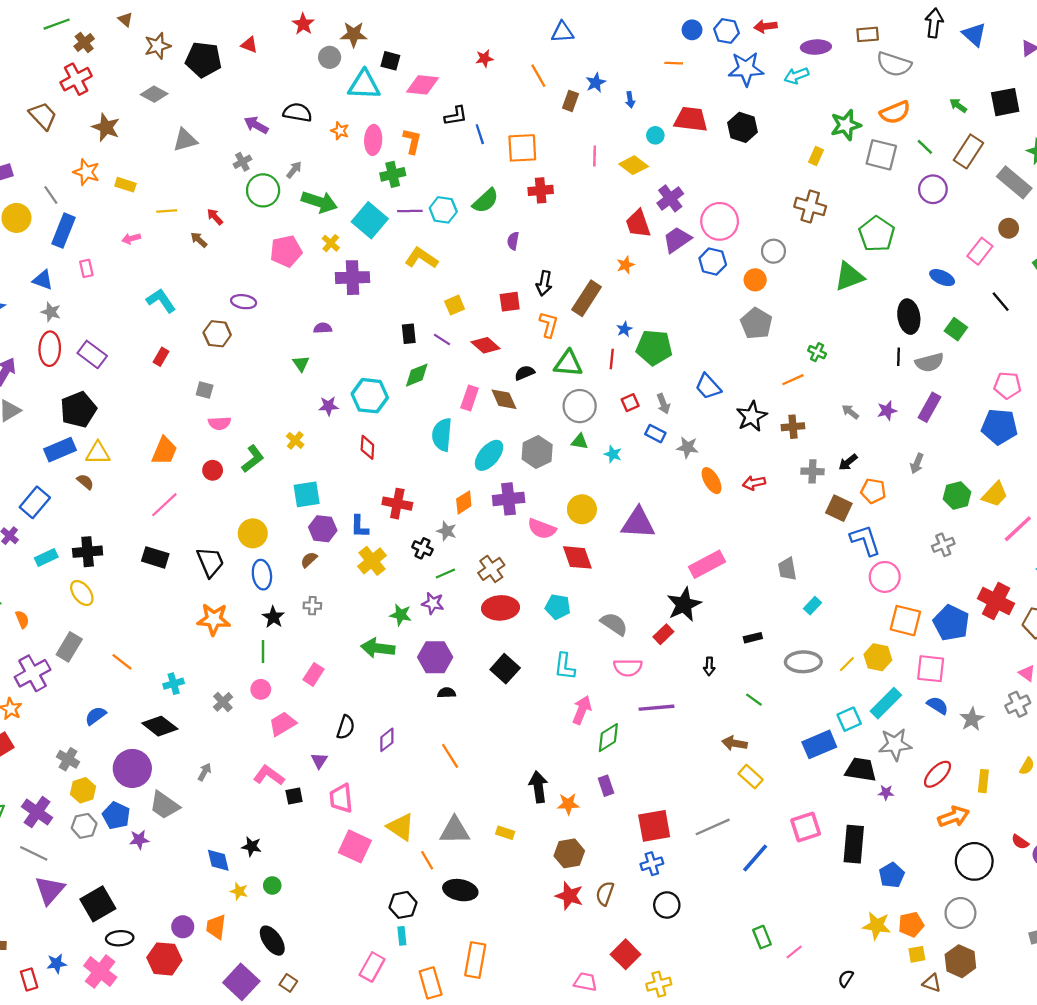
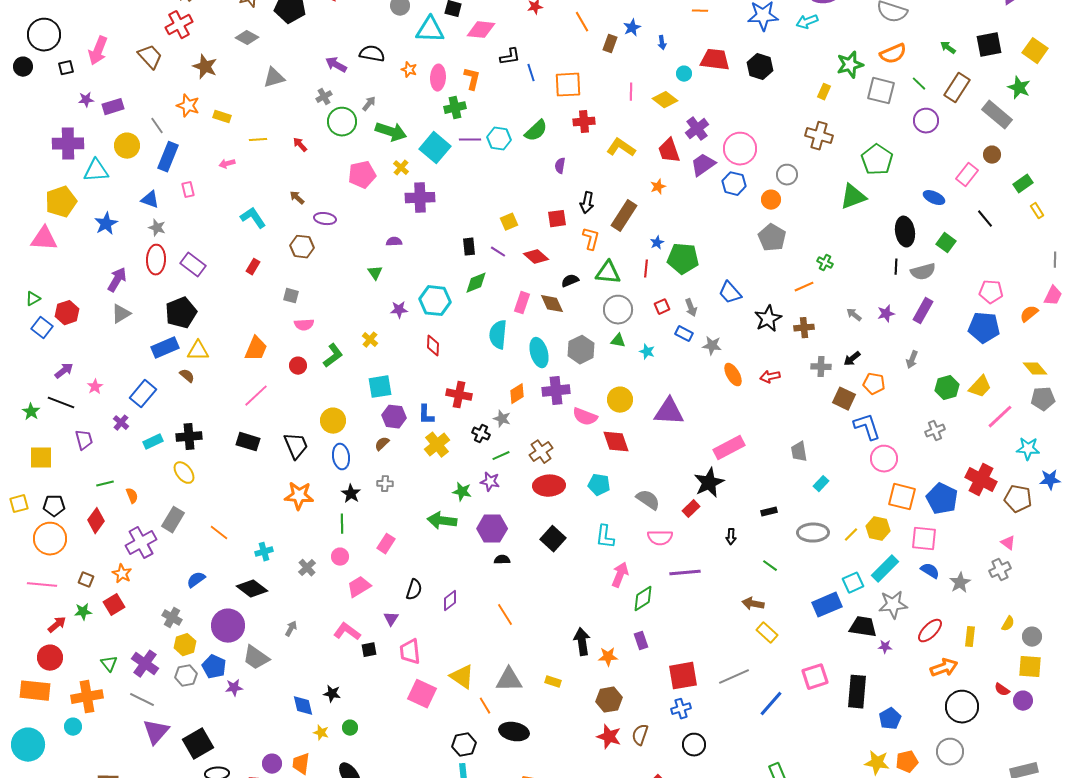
brown arrow: (199, 240) -> (297, 198), moved
yellow L-shape: (421, 258) -> (621, 148), moved
cyan ellipse: (489, 455) -> (539, 353), turned -56

